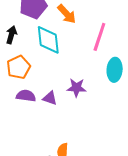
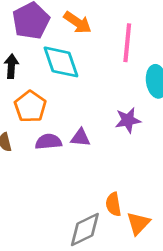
purple star: (76, 88) -> (128, 120), moved

